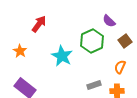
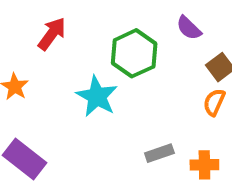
green hexagon: (92, 41) -> (134, 53), moved
orange semicircle: (120, 67) -> (214, 102), moved

